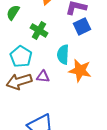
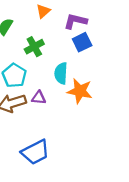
green cross: (39, 30) -> (34, 47), turned 30

